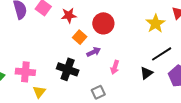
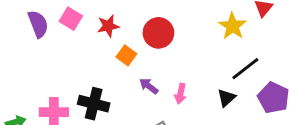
purple arrow: (94, 52) -> (149, 86), moved, turned -112
black cross: (68, 69) -> (94, 104), moved

